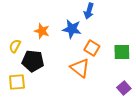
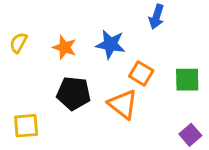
blue arrow: (89, 11) -> (157, 17), moved
yellow semicircle: (15, 46) -> (18, 43), moved
black pentagon: (33, 61) -> (74, 93), moved

